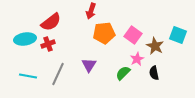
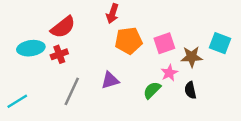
pink square: (133, 35) -> (164, 43), turned 36
brown star: (155, 46) -> (192, 57), turned -30
purple triangle: (89, 65) -> (110, 80), turned 42
cyan line: (28, 76) -> (17, 101), moved, turned -42

